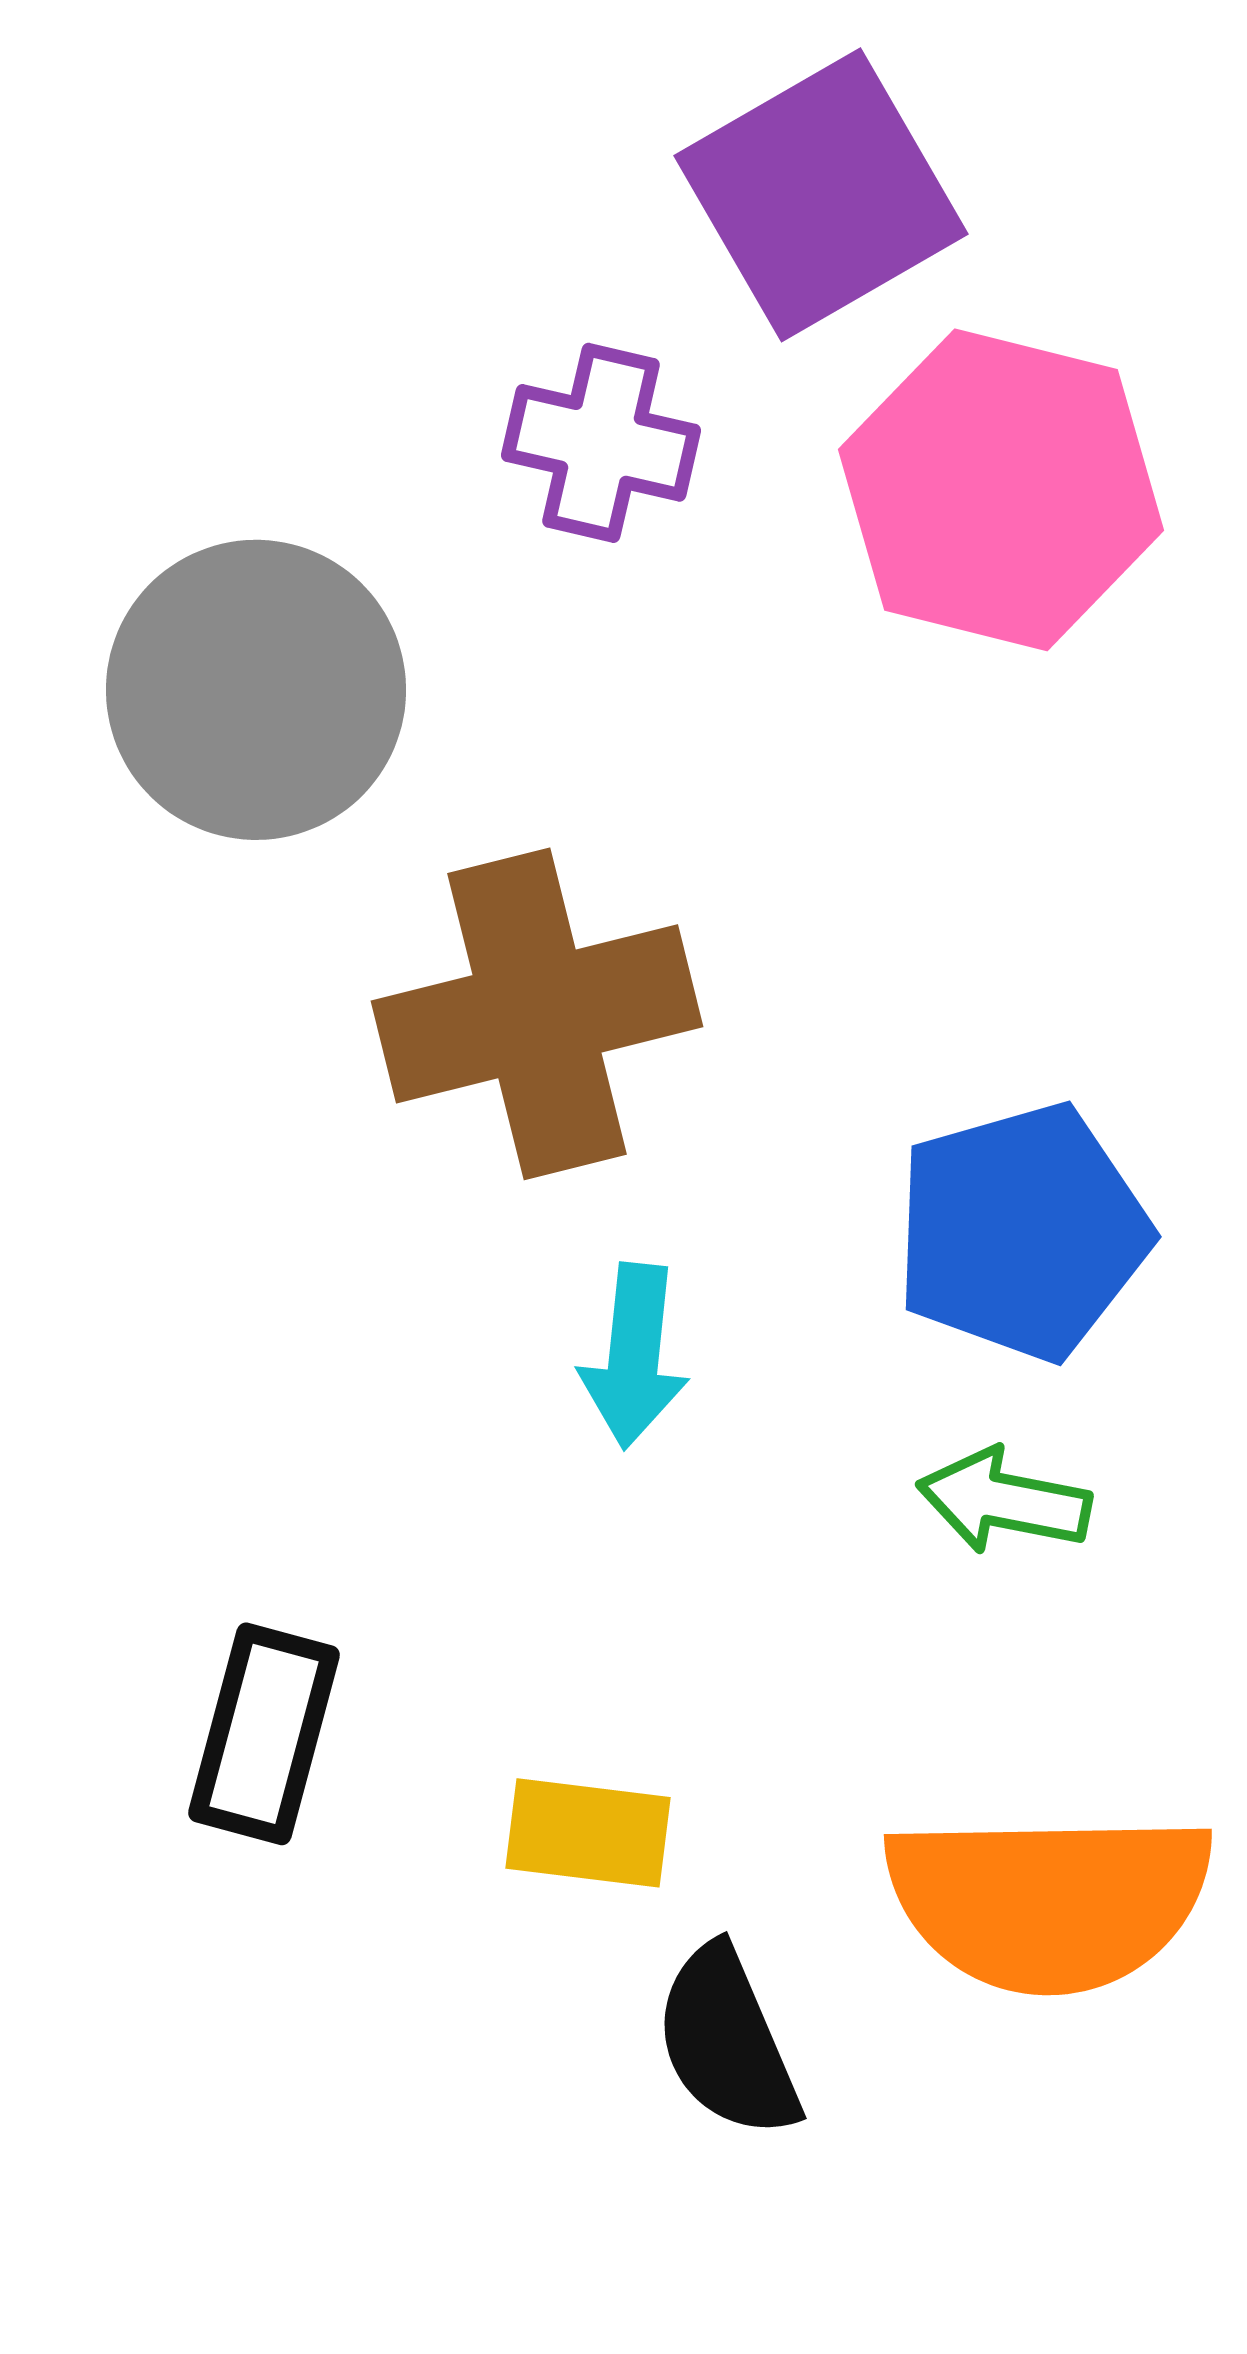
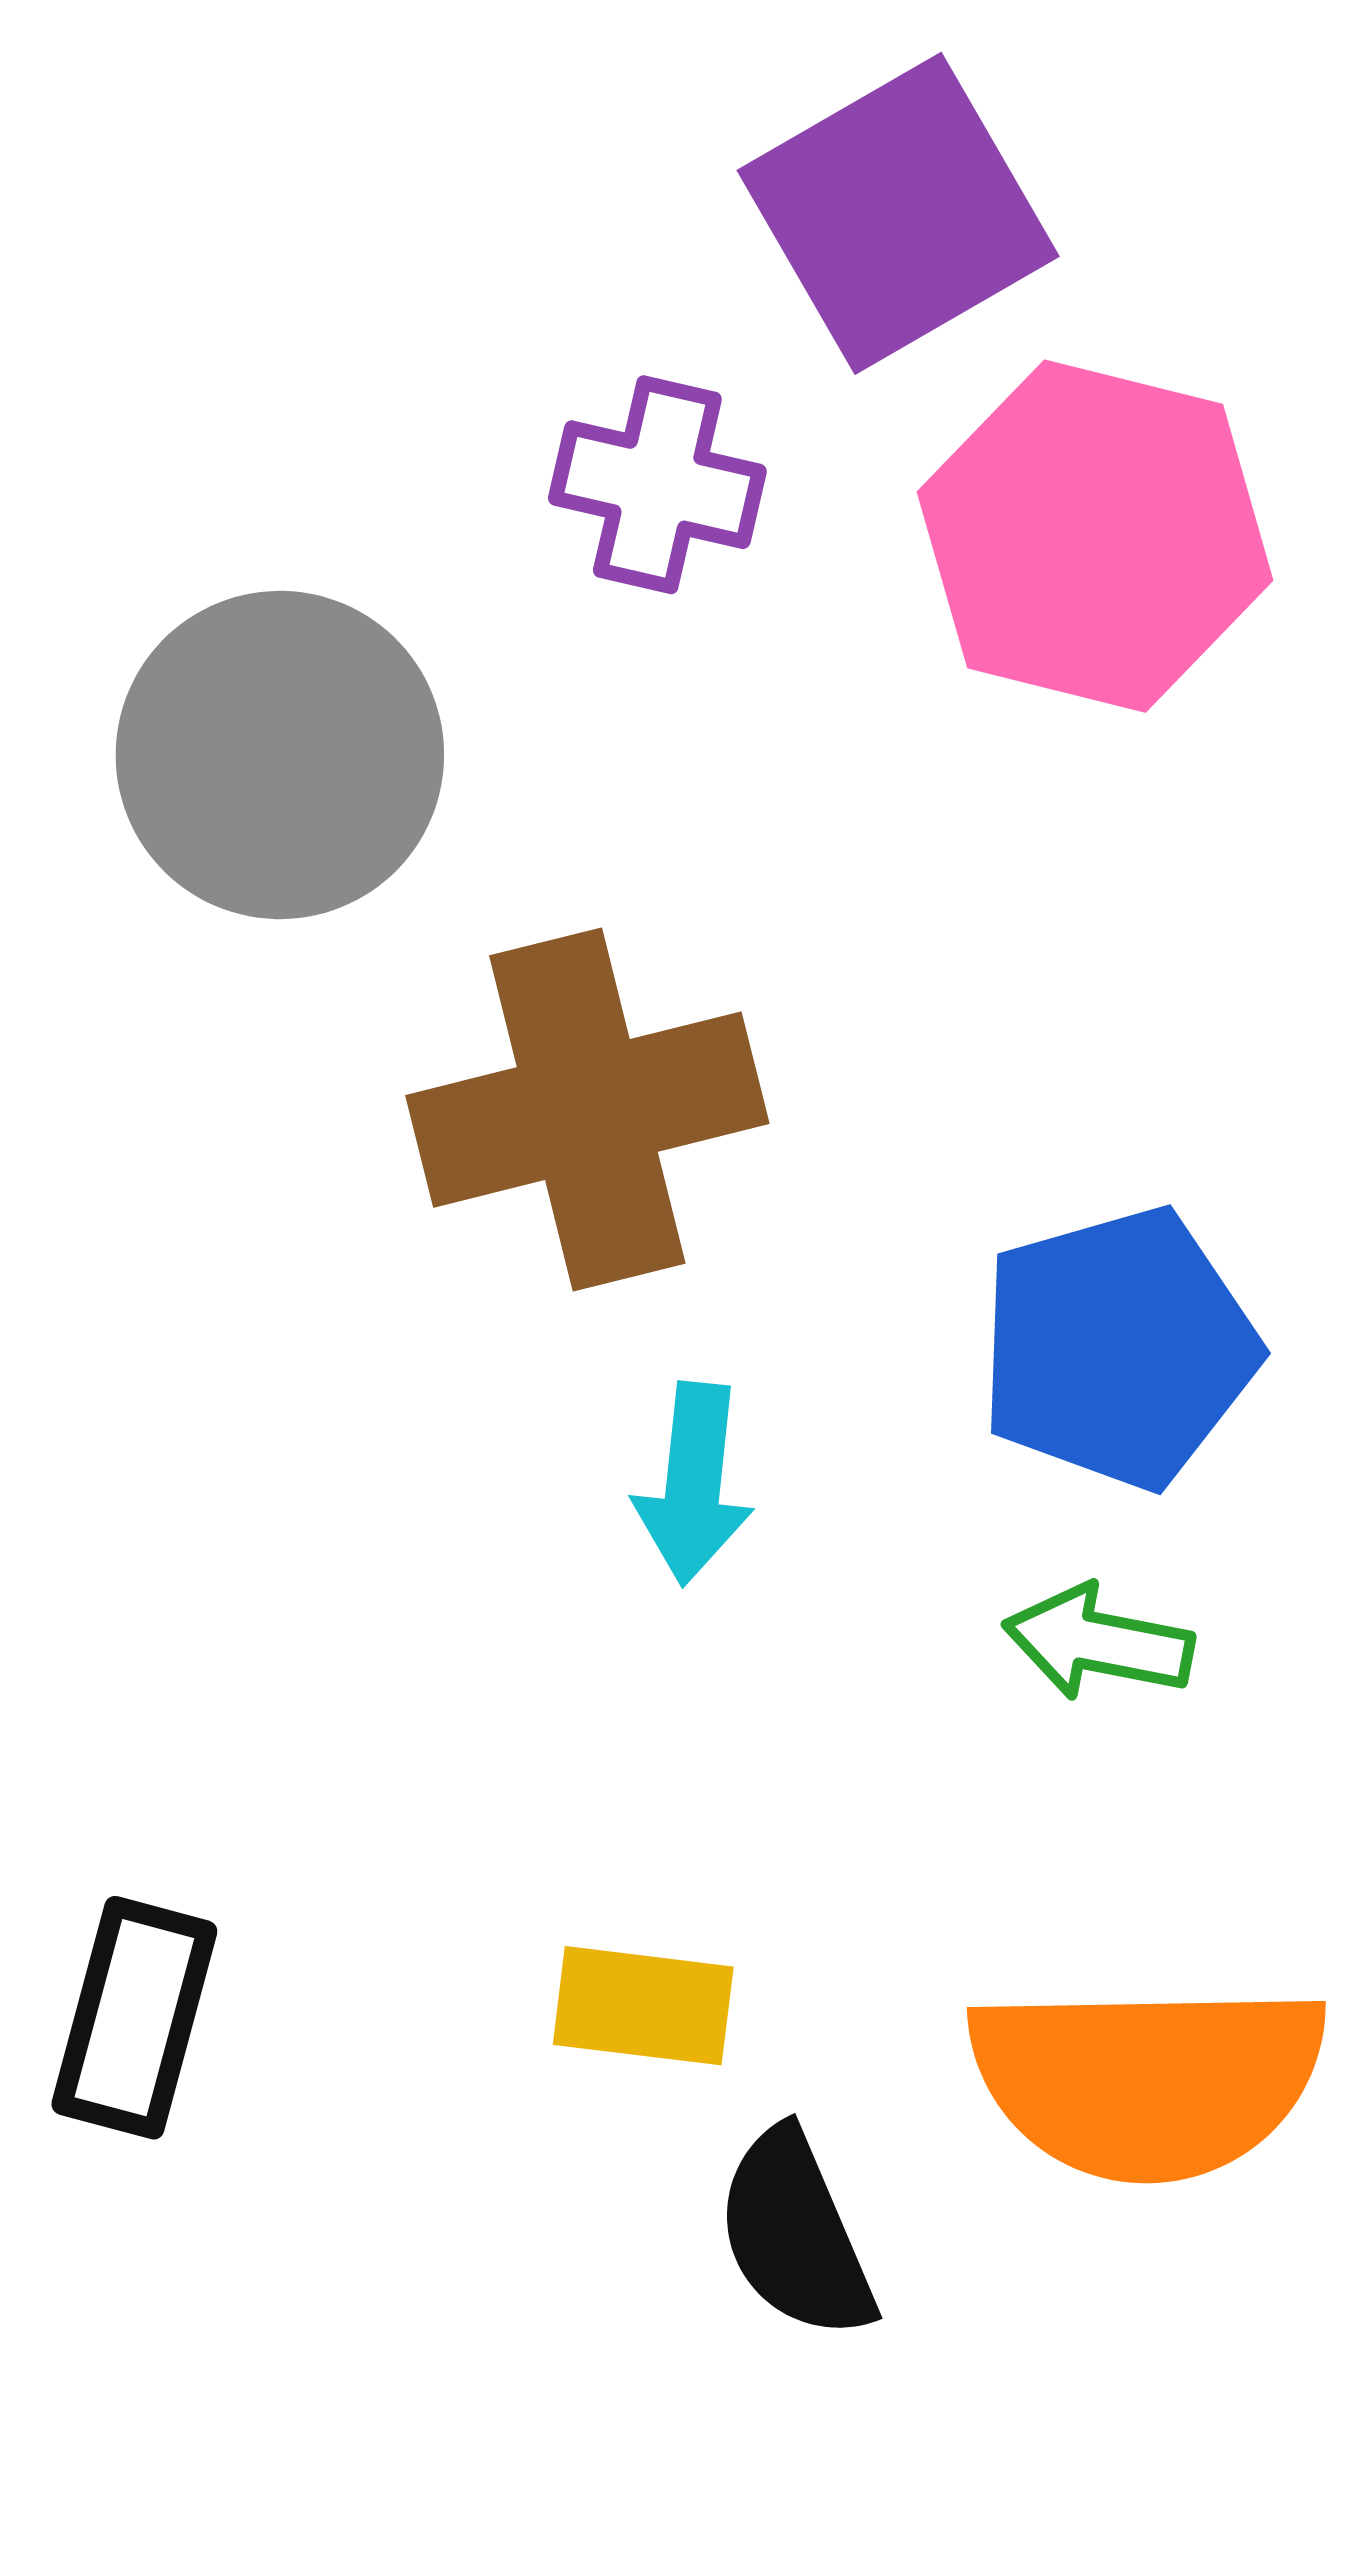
black rectangle: (264, 1734) -> (134, 2018), moved

